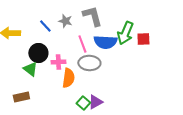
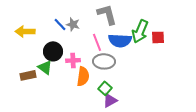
gray star: (65, 21) -> (73, 24), moved
brown rectangle: (21, 97) -> (28, 75), moved
green square: (83, 103) -> (105, 88), moved

